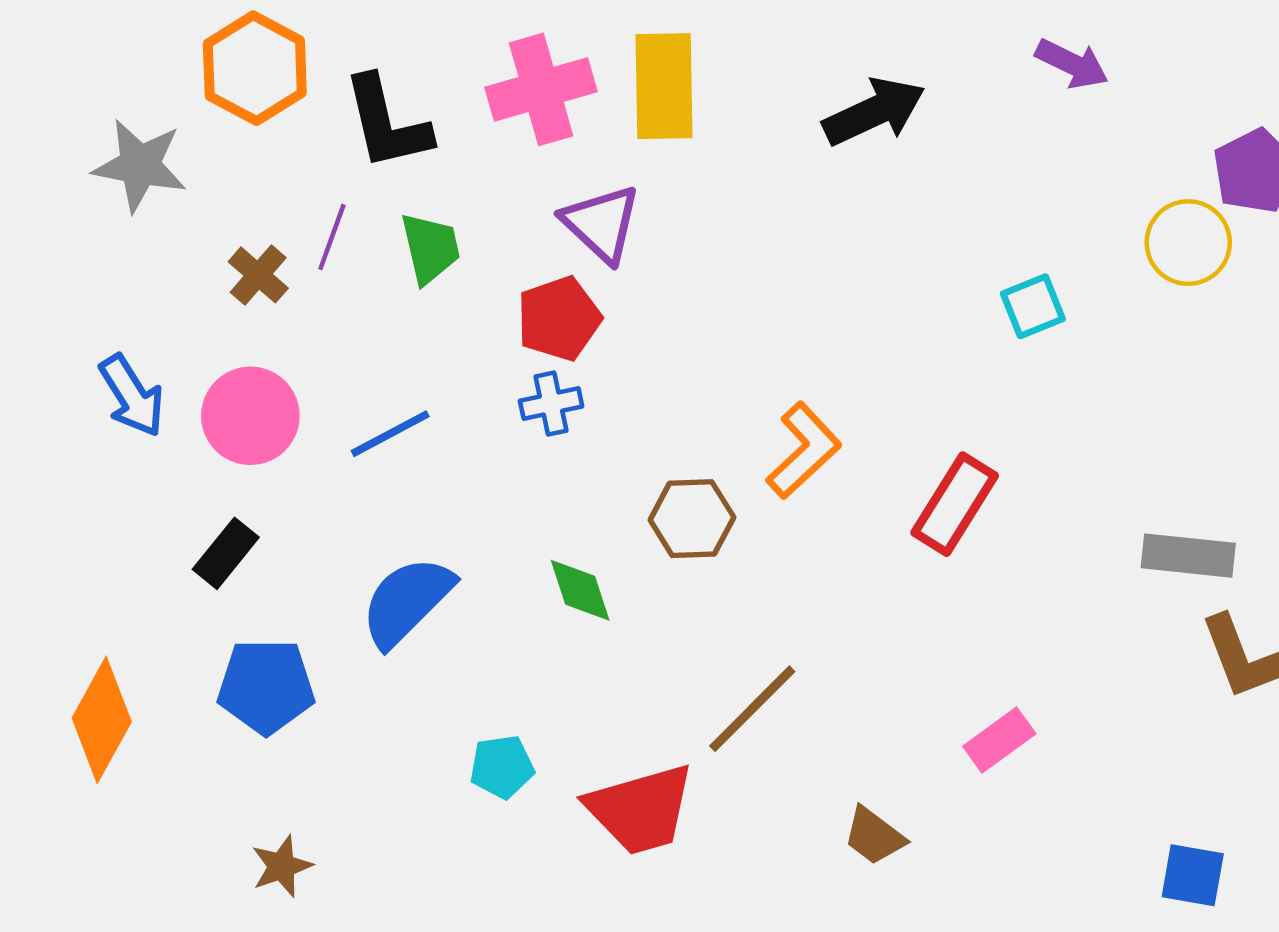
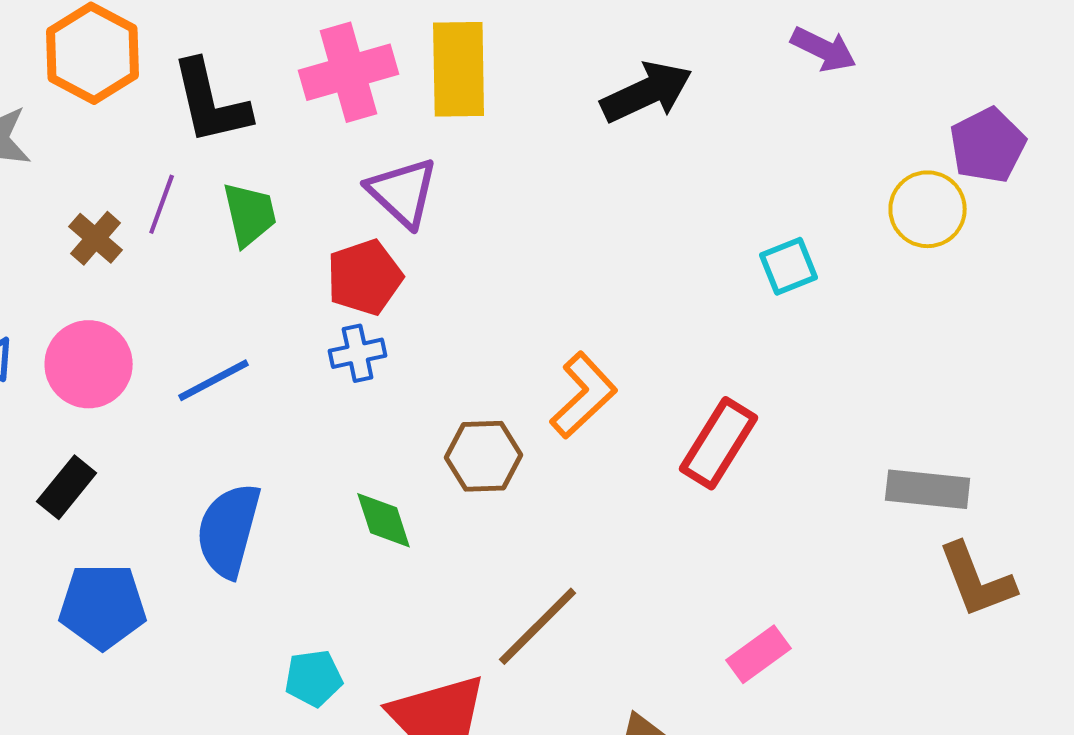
blue semicircle: (407, 601) -> (229, 530), turned -30

